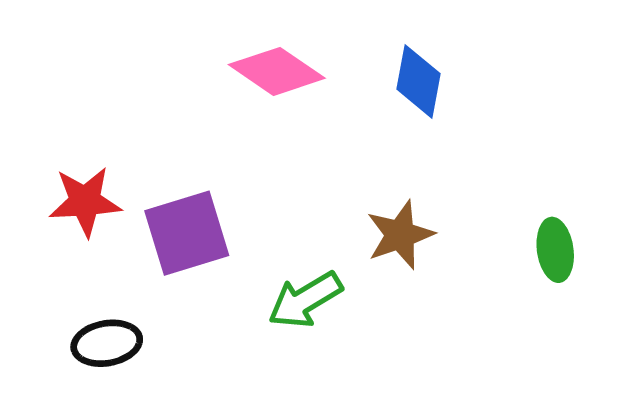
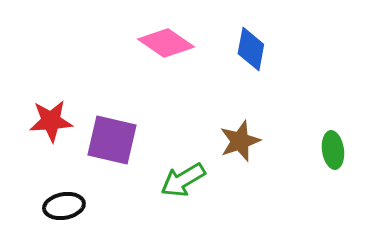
purple square: (187, 233) -> (112, 140), turned 30

